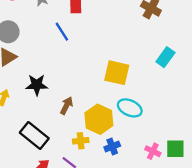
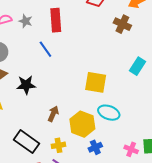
black star: (37, 85) -> (26, 85), moved
yellow cross: (81, 141) -> (58, 145), moved

